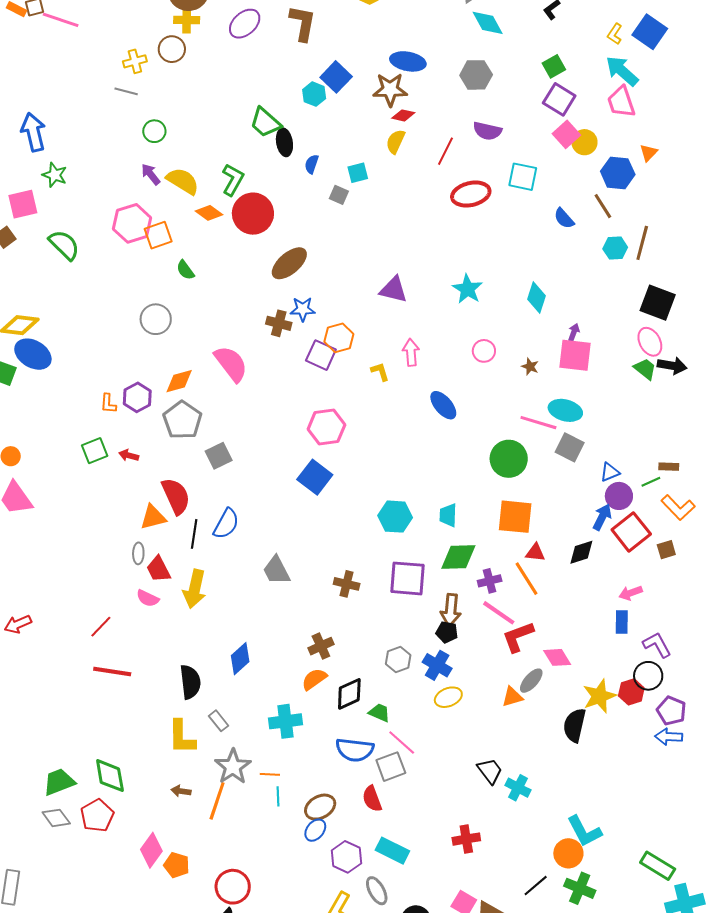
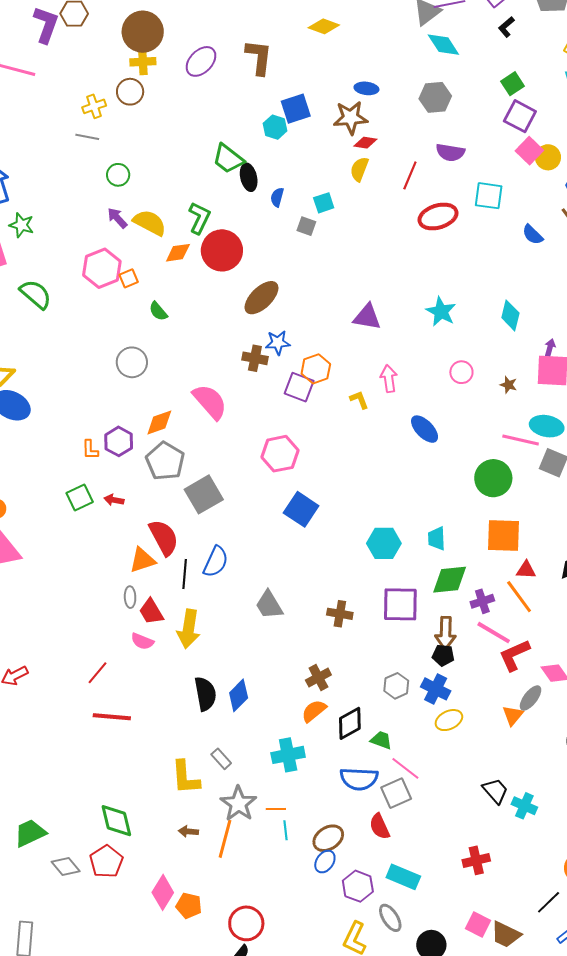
blue ellipse: (408, 61) -> (366, 88), size x0.7
blue square: (336, 77) -> (296, 109), turned 32
orange diamond: (209, 213) -> (178, 253), turned -40
orange square: (158, 235) -> (129, 278), size x0.7
pink hexagon: (326, 427) -> (280, 454), moved
gray square: (219, 456) -> (204, 494), size x1.4
black semicircle: (190, 682) -> (205, 694), moved
orange triangle: (512, 697) -> (513, 715), turned -30
green trapezoid: (59, 782) -> (30, 833), moved

